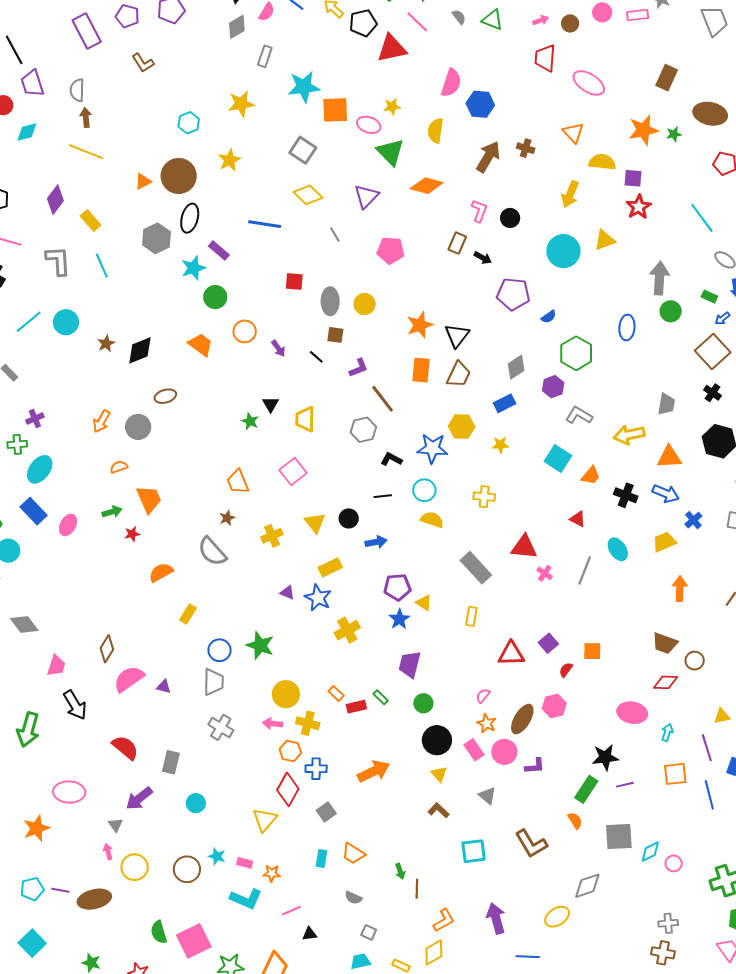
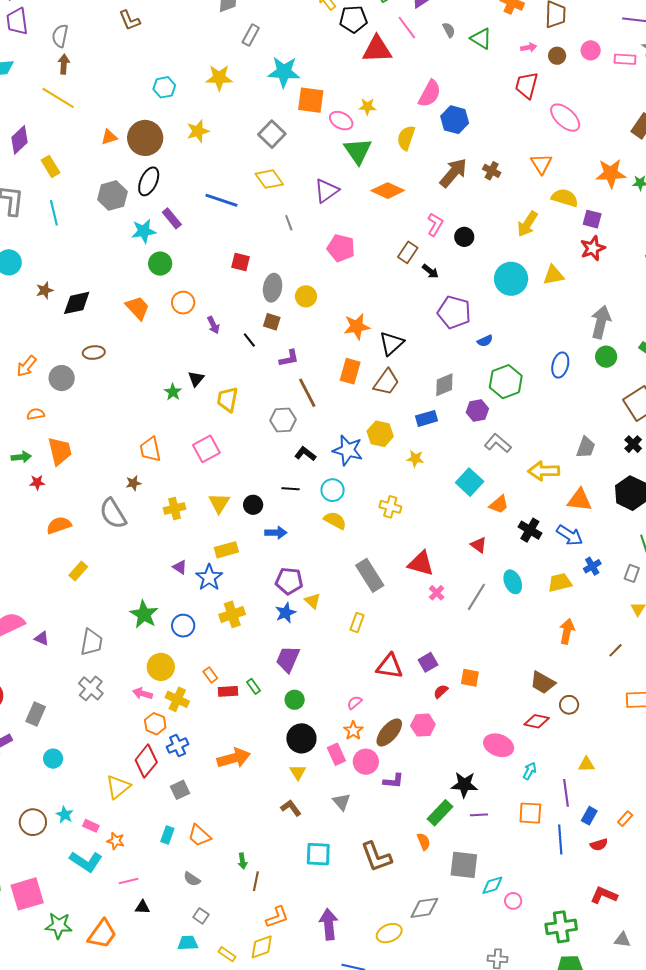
blue circle: (220, 650) -> (183, 626), moved
blue cross: (316, 769) -> (178, 746), turned -35

